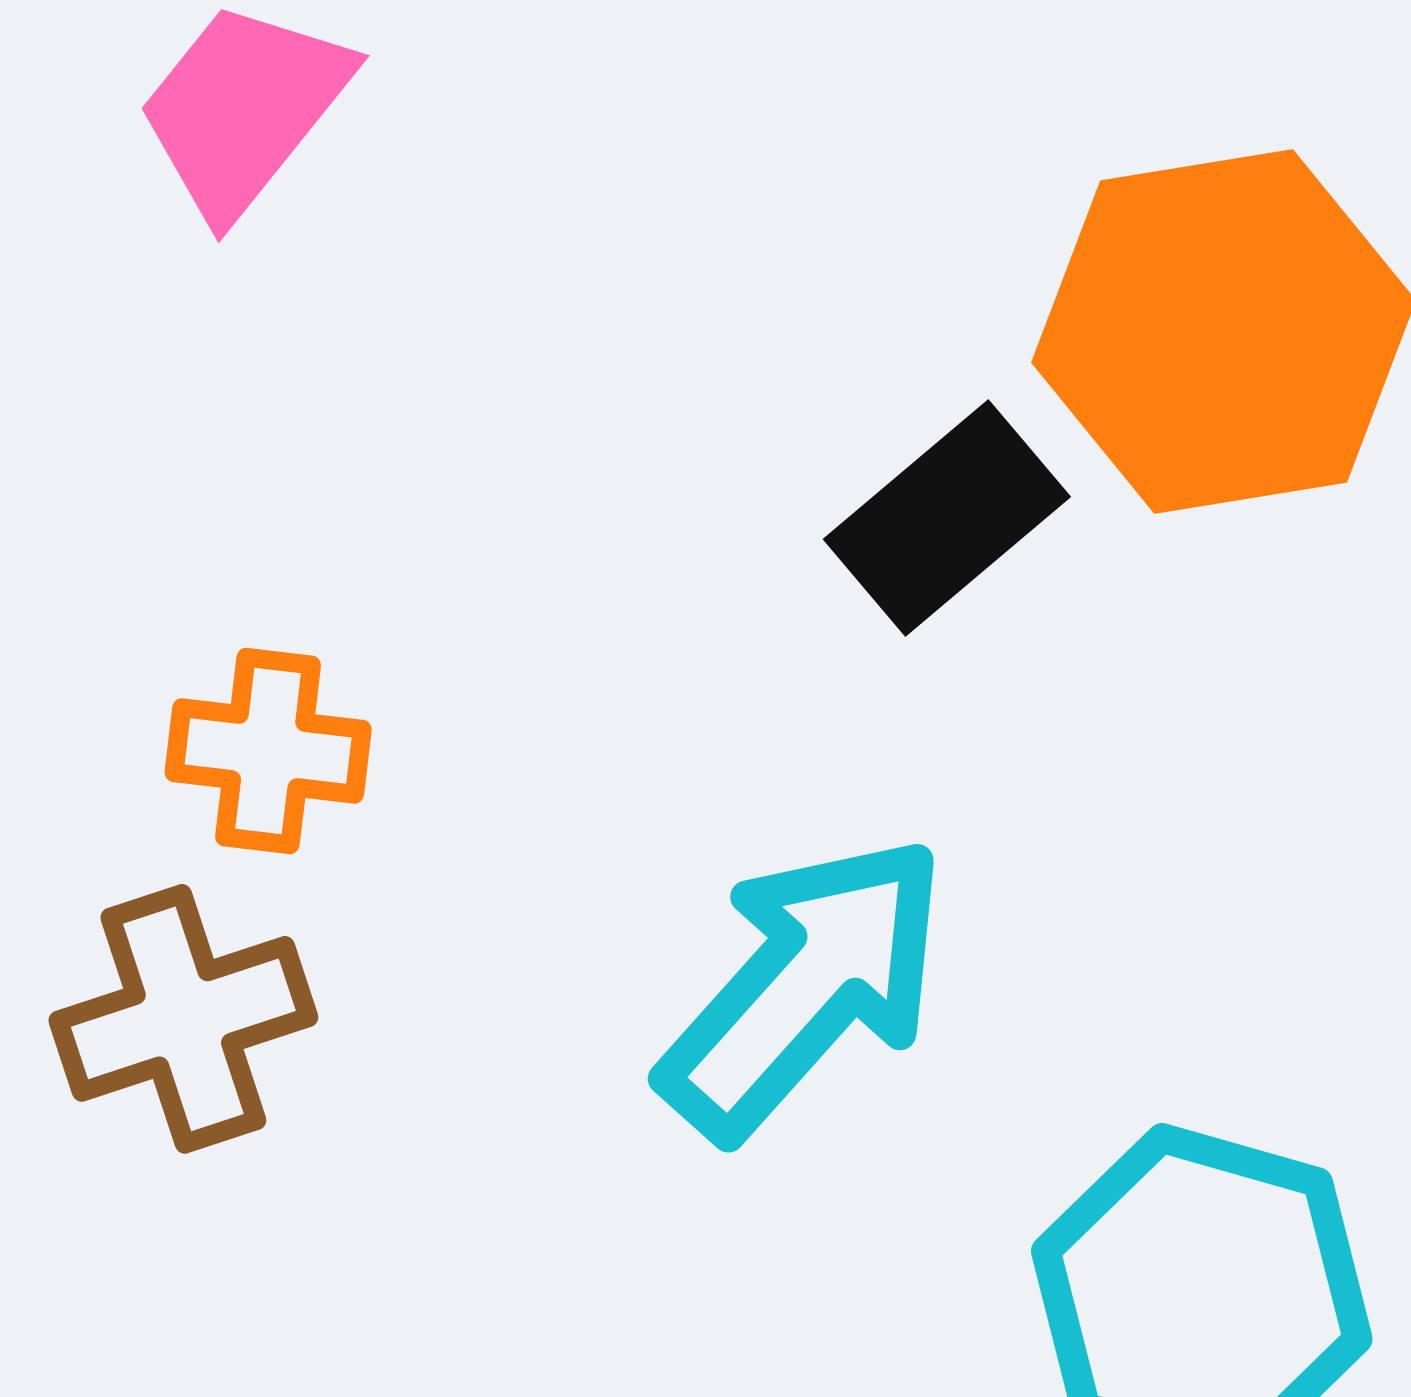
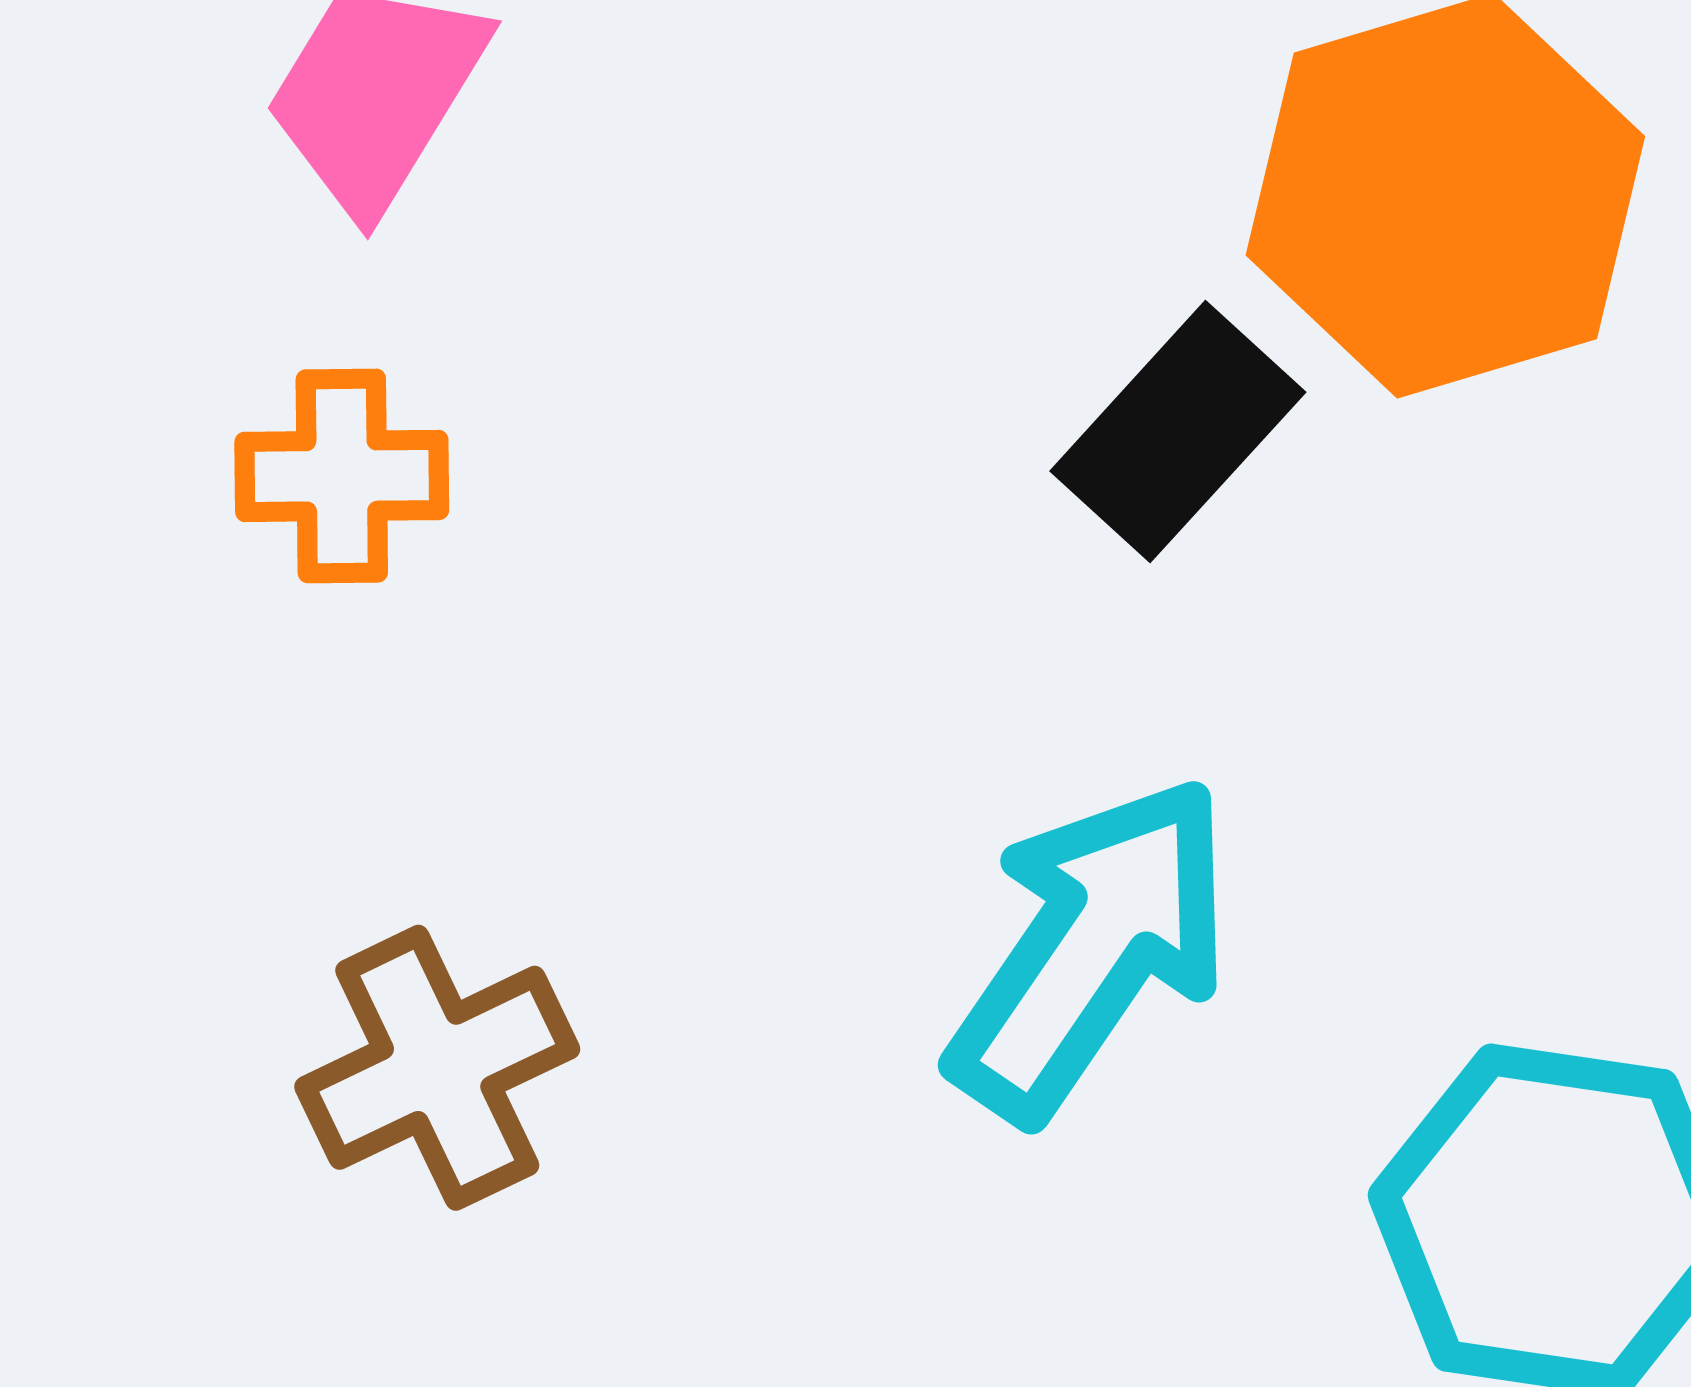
orange cross: (268, 751) -> (342, 476), moved

